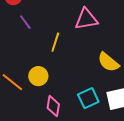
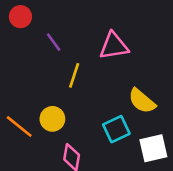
purple line: (25, 22) -> (54, 42), moved
cyan square: (88, 98) -> (116, 129), moved

